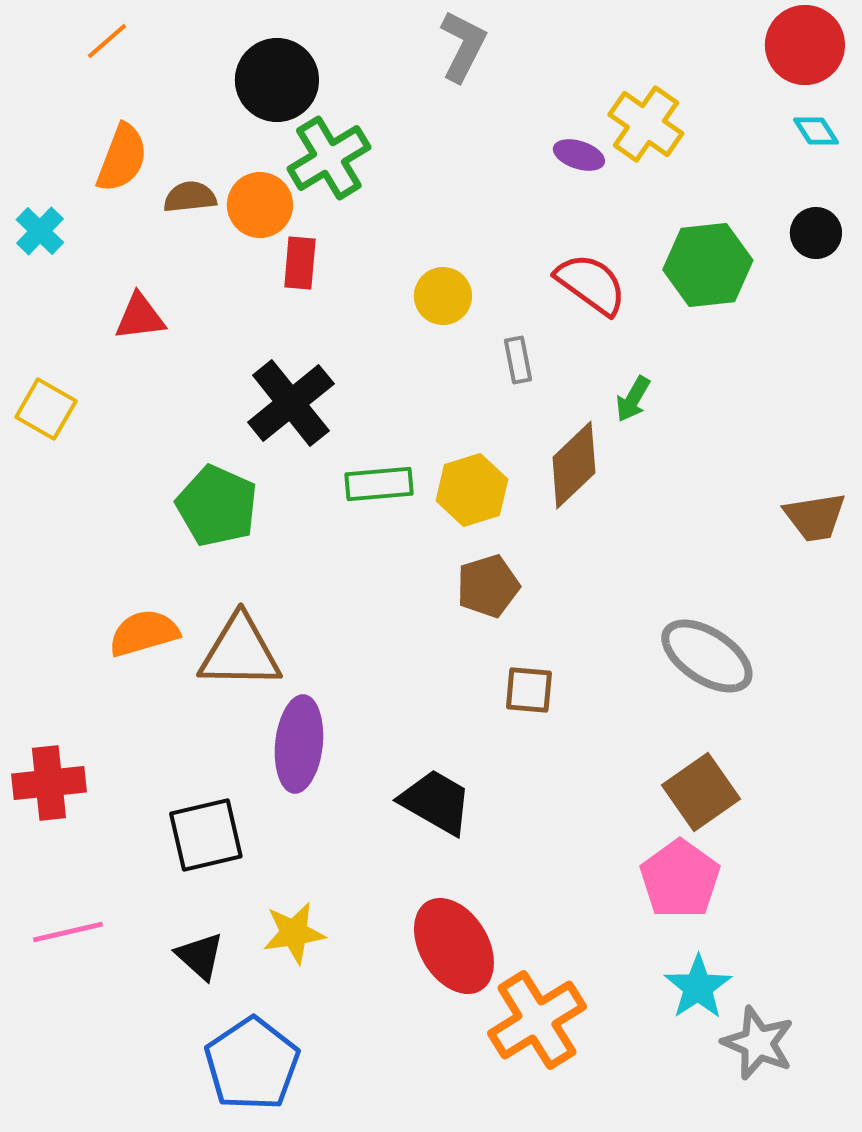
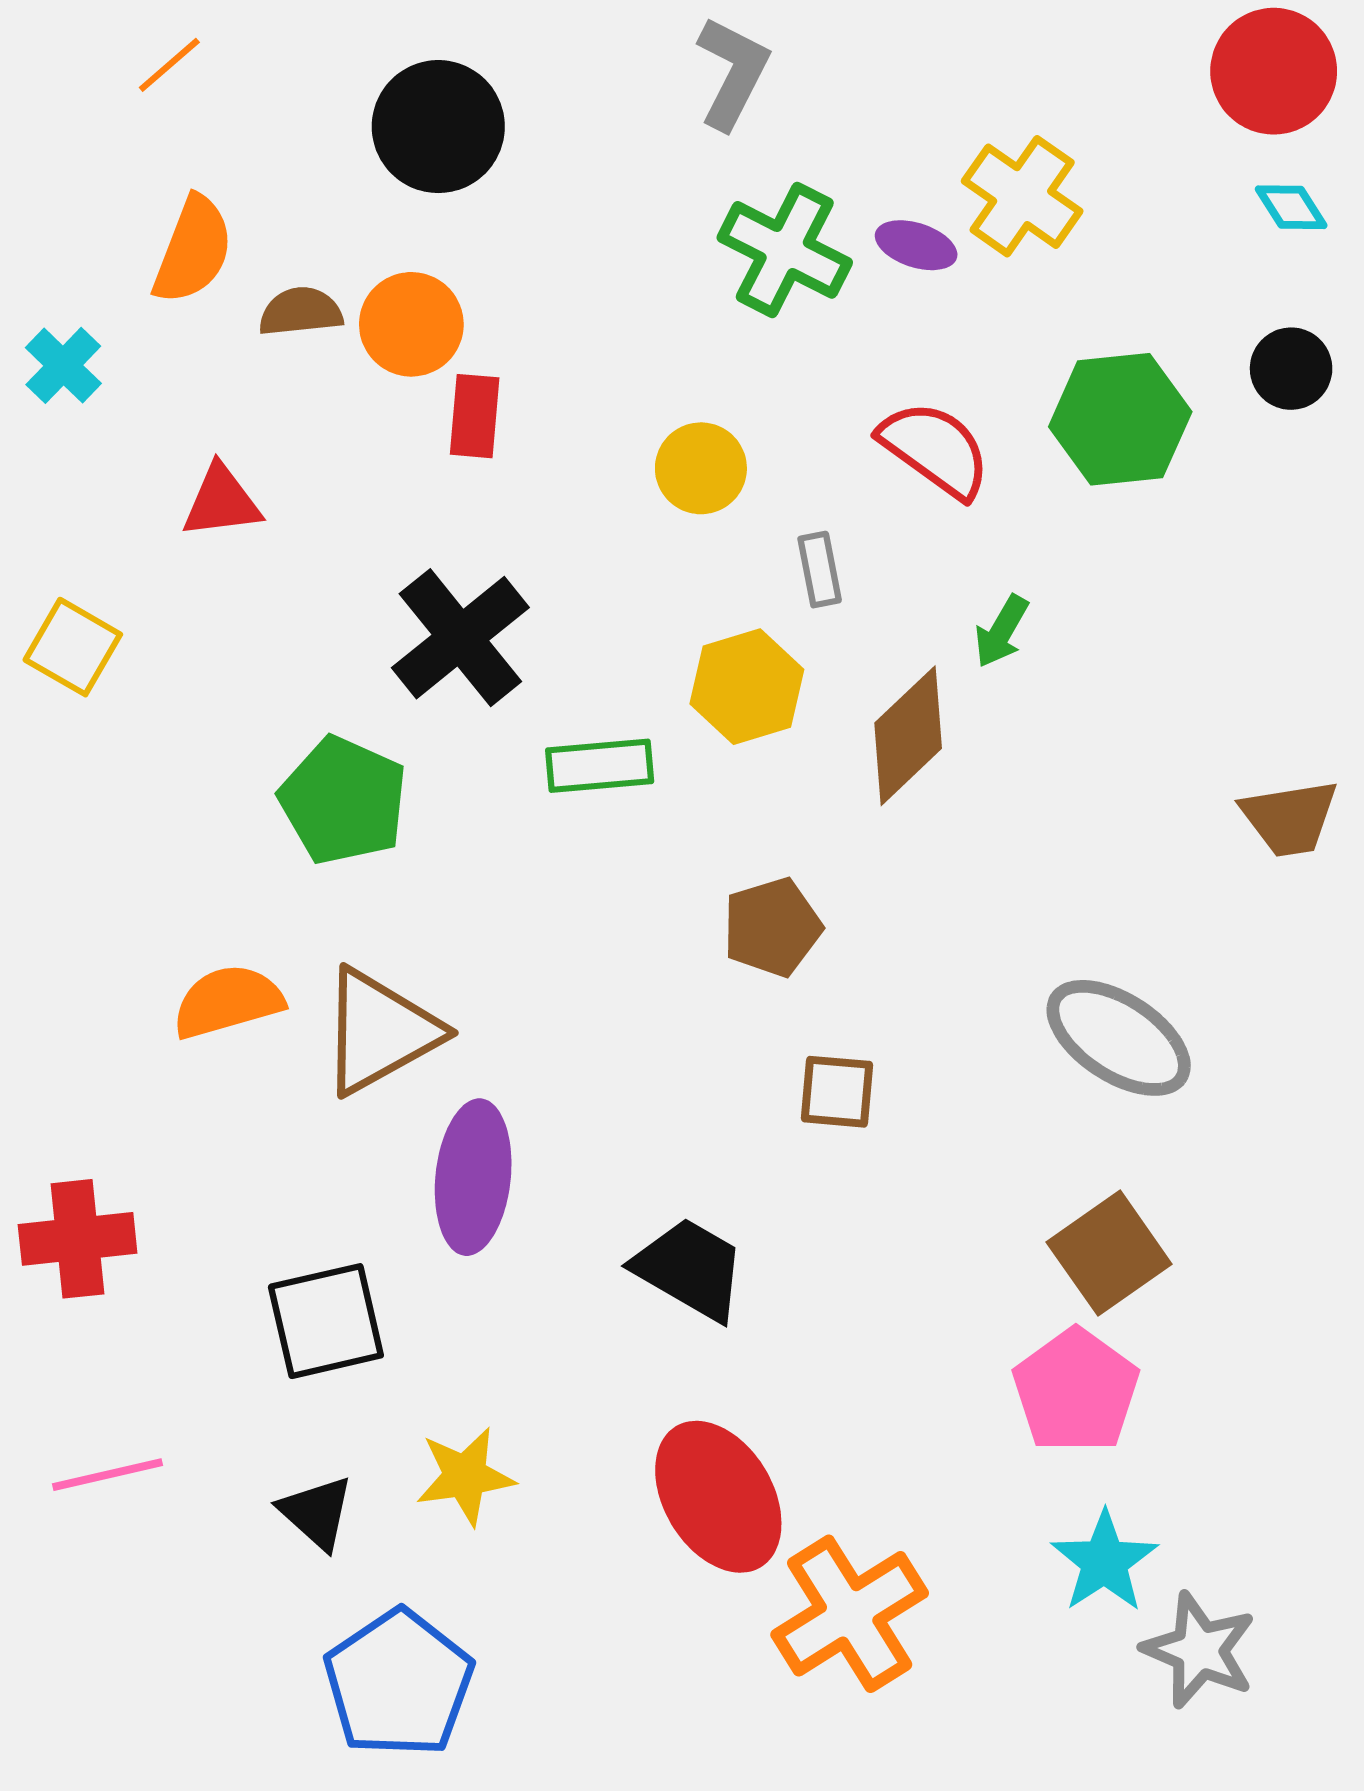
green cross: (329, 158) -> (785, 250), moved, turned -32
yellow hexagon: (472, 490) -> (747, 687), moved
brown triangle: (240, 652) -> (380, 1032), turned -30

